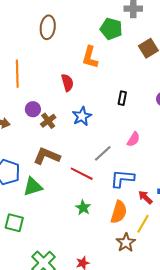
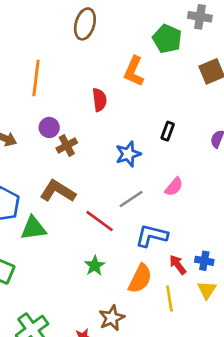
blue star: (82, 116) -> (128, 154), moved
yellow line: (143, 224) -> (169, 299), turned -48
brown star: (126, 243) -> (112, 318), moved

